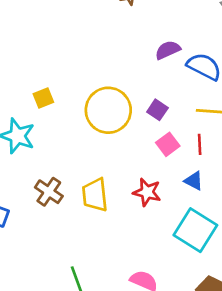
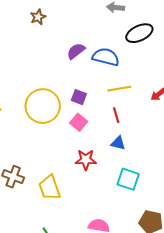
pink square: (168, 144) -> (79, 122), moved
yellow trapezoid: (95, 195) -> (50, 188), moved
cyan square: (195, 230) -> (128, 179), size x0.7

